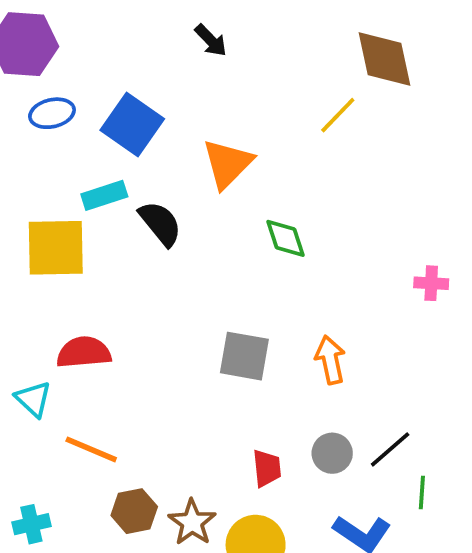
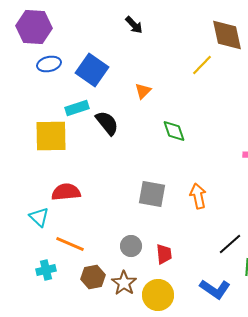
orange triangle: (228, 164) -> (143, 91), size x0.6
gray circle: (332, 453) -> (131, 246), moved
cyan cross: (31, 524) -> (46, 270), moved

